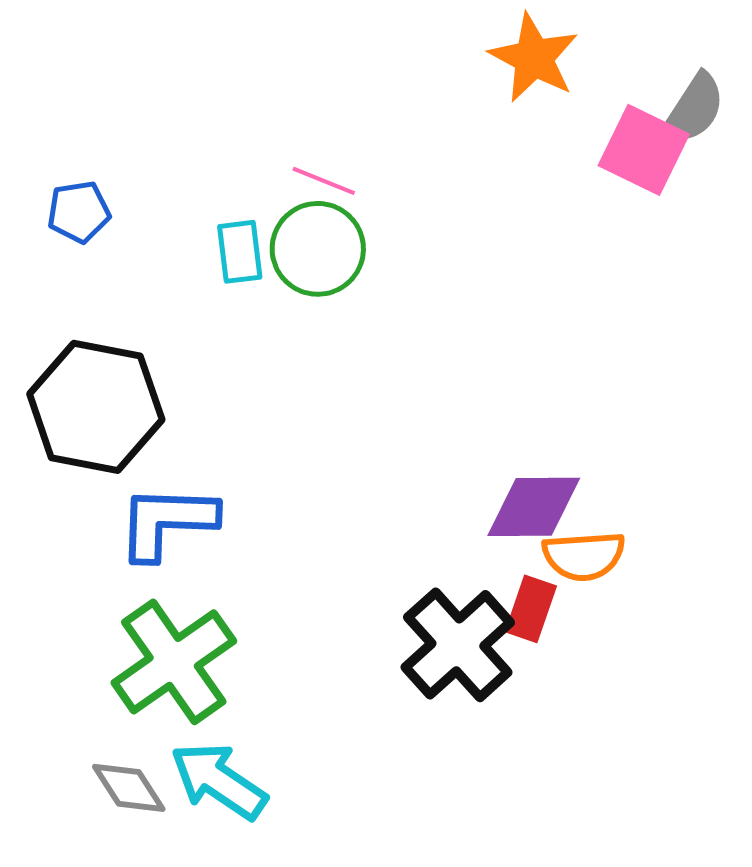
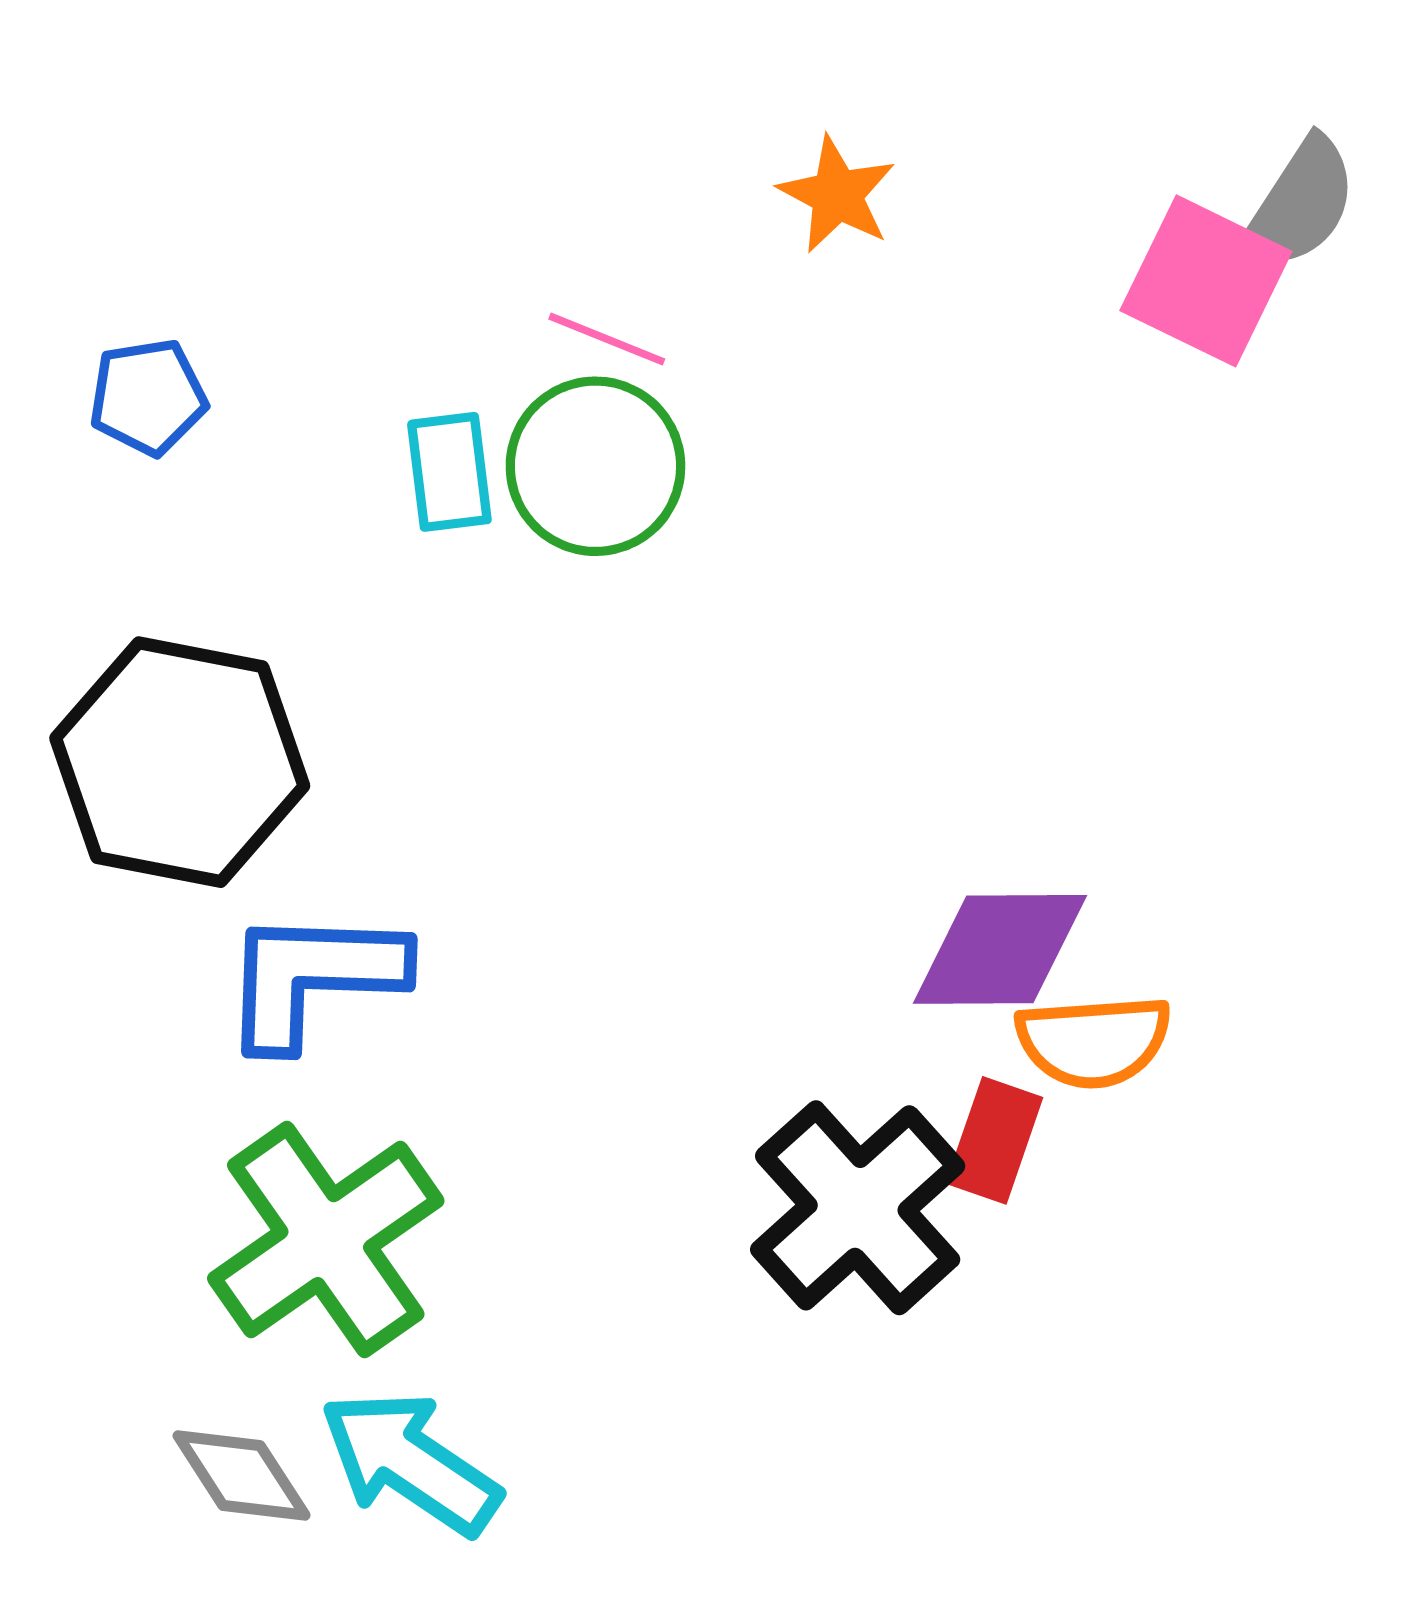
orange star: (534, 58) -> (837, 195), moved, size x0.7

